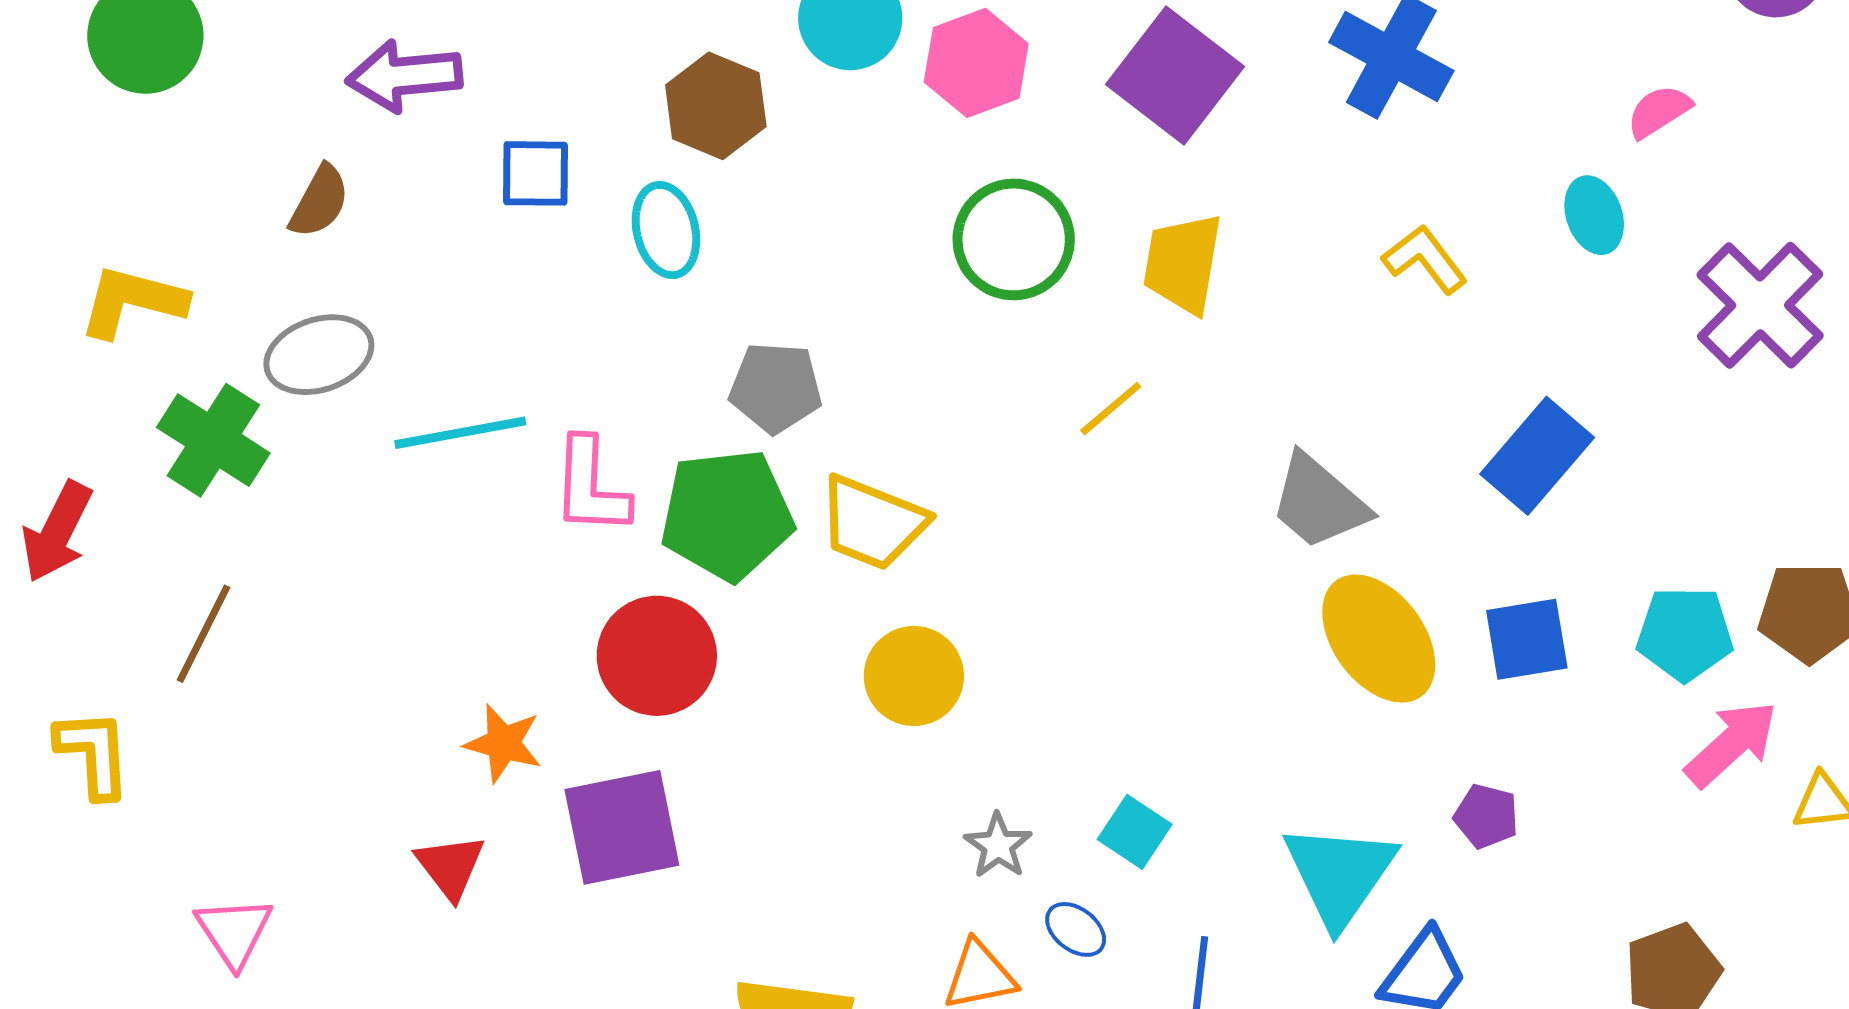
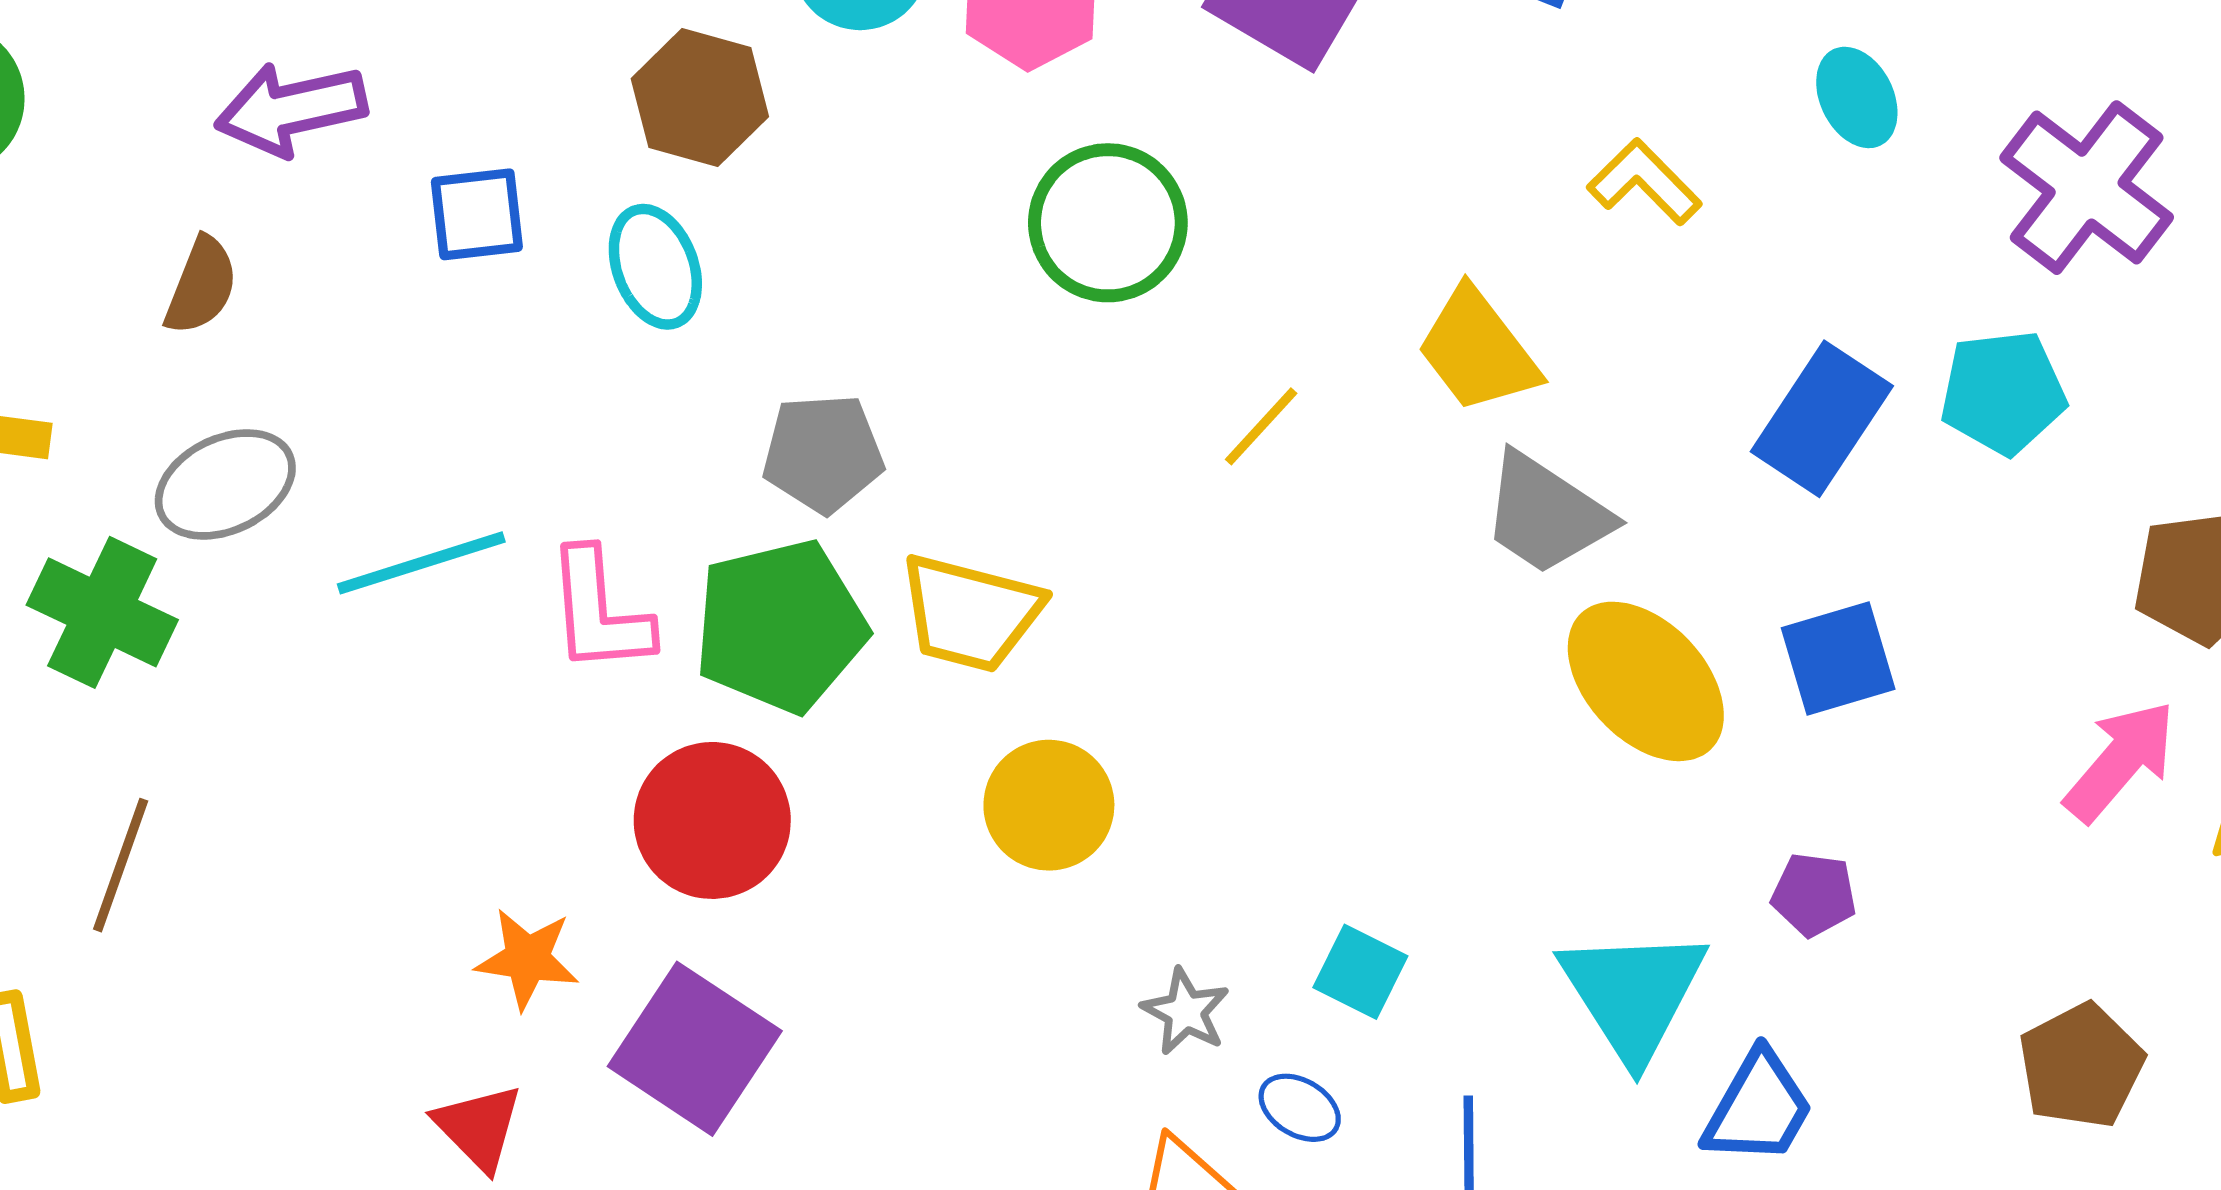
yellow trapezoid: (1183, 263) -> (1478, 350), moved, turned -40
cyan pentagon: (1685, 634) -> (2003, 392), moved
purple square: (622, 827) -> (695, 1049), turned -38

